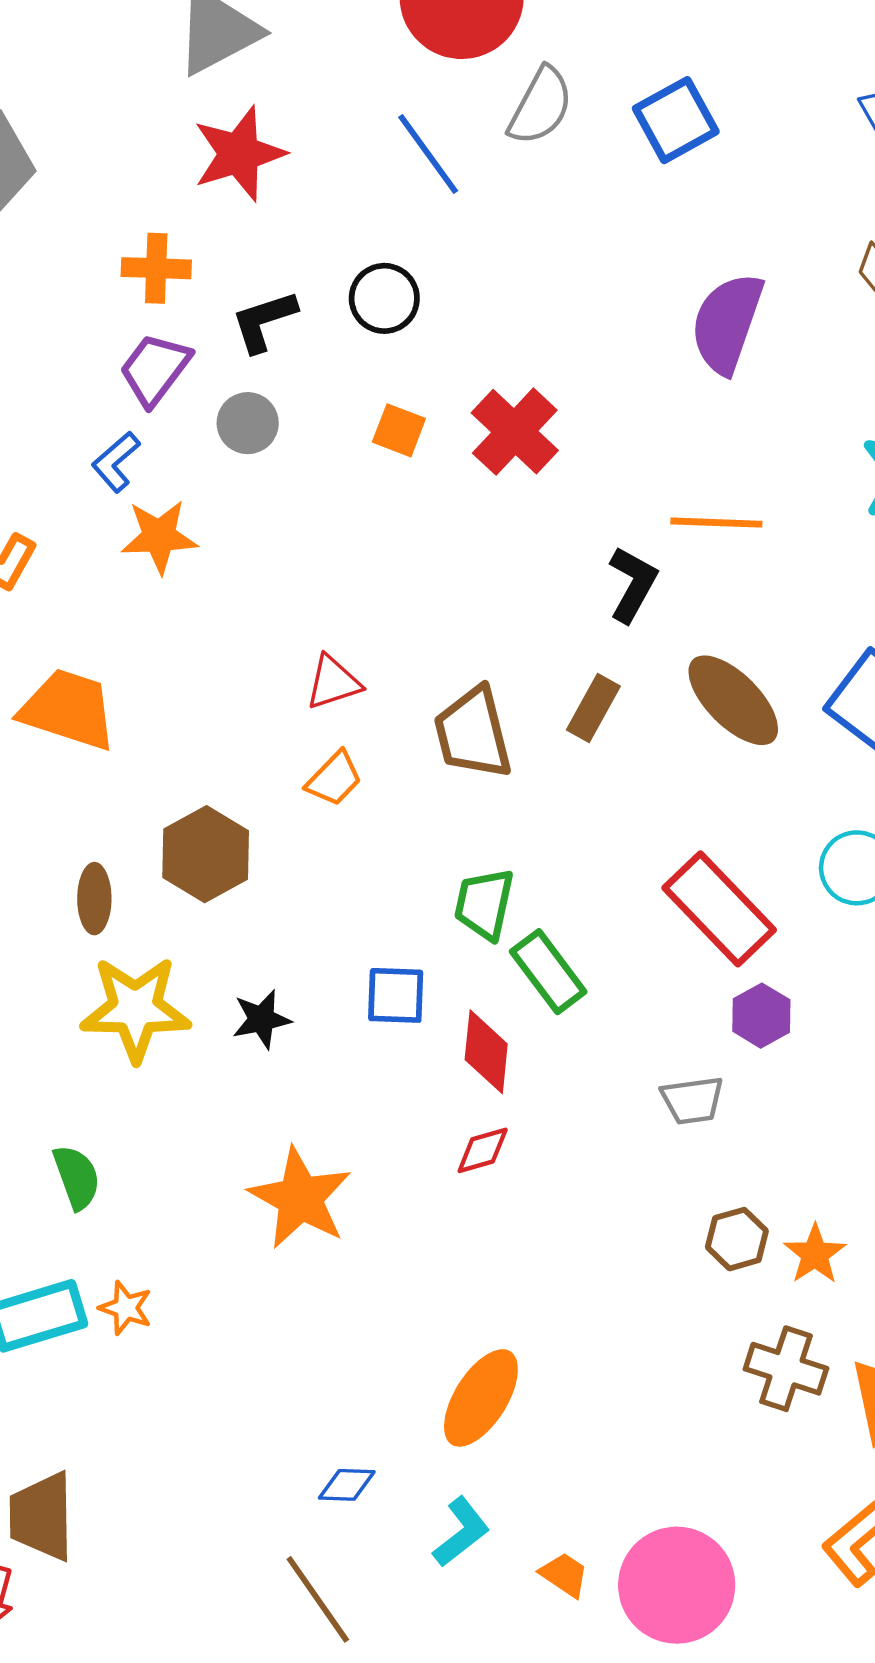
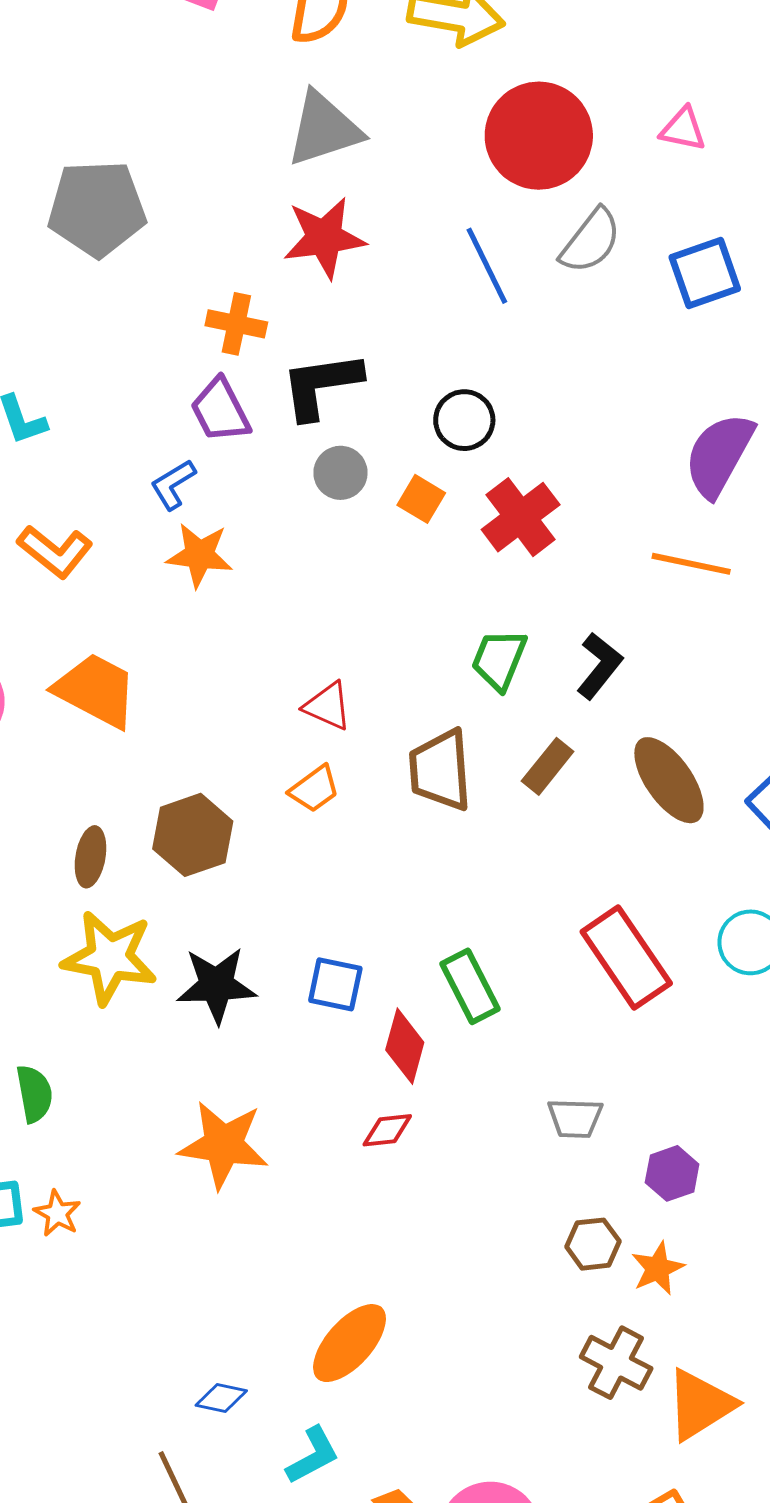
black circle: (384, 298) -> (464, 420), moved
black L-shape: (264, 321) -> (321, 385), size x1.4
purple trapezoid: (155, 369) -> (220, 410), turned -74
gray circle: (248, 423) -> (340, 473), moved
orange line: (716, 523) -> (691, 564), moved
red triangle: (333, 682) -> (328, 706), turned 32
green trapezoid: (484, 904) -> (499, 660), moved
purple hexagon: (761, 1016) -> (672, 1173), moved
black star: (262, 1019) -> (216, 985), size x1.5
orange star: (300, 1198) -> (223, 1145), turned -30

